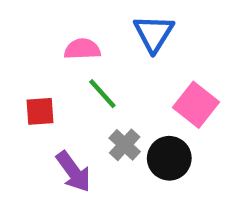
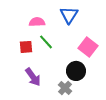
red square: (40, 111) -> (26, 47), moved
gray cross: (125, 145) -> (65, 88), moved

